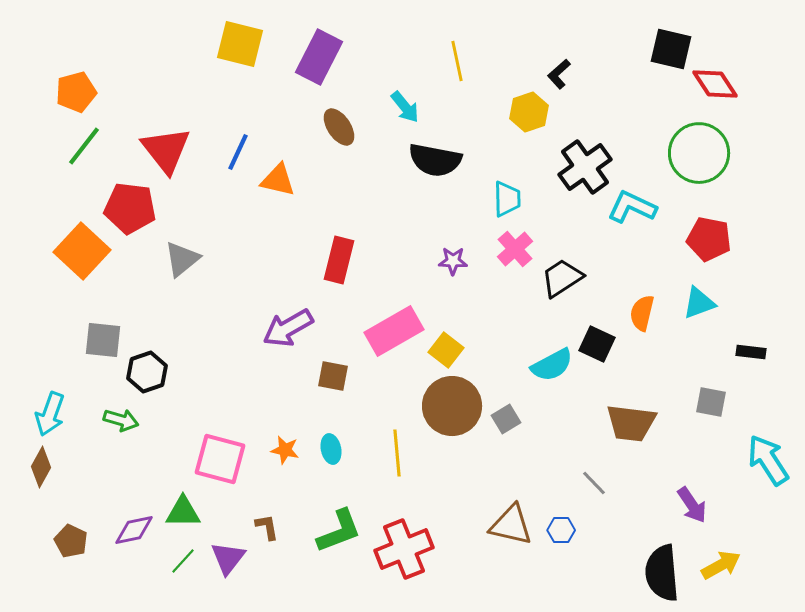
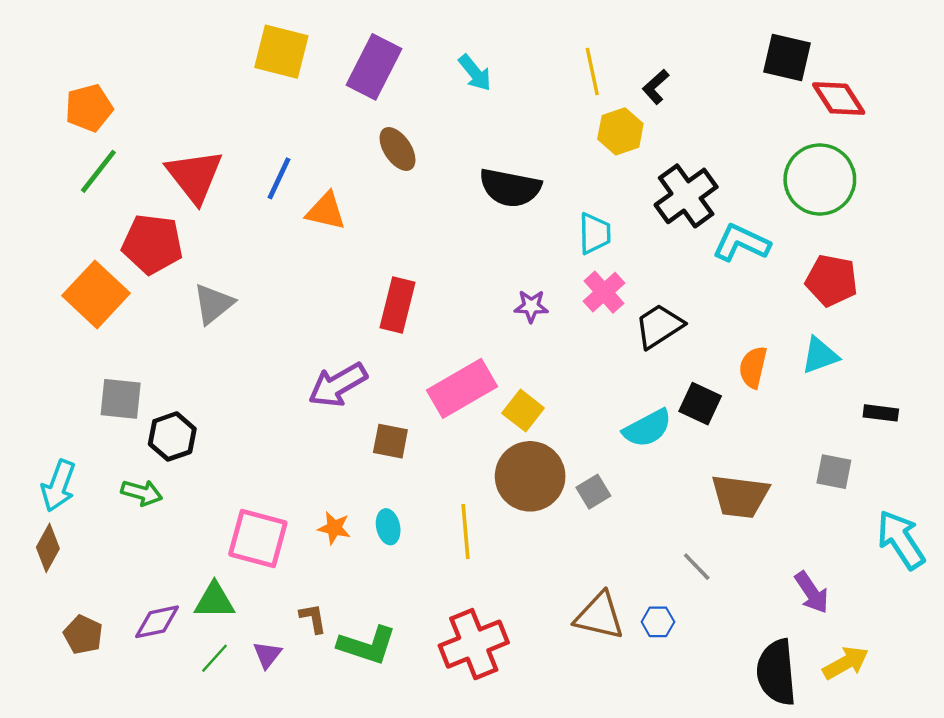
yellow line: (457, 61) -> (592, 72), moved
cyan arrow: (405, 107) -> (475, 73), moved
green L-shape: (339, 531) -> (367, 645), moved, turned 39
purple triangle: (228, 558) -> (267, 655), size x0.7

